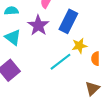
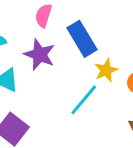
blue rectangle: (68, 21) -> (82, 39), turned -45

